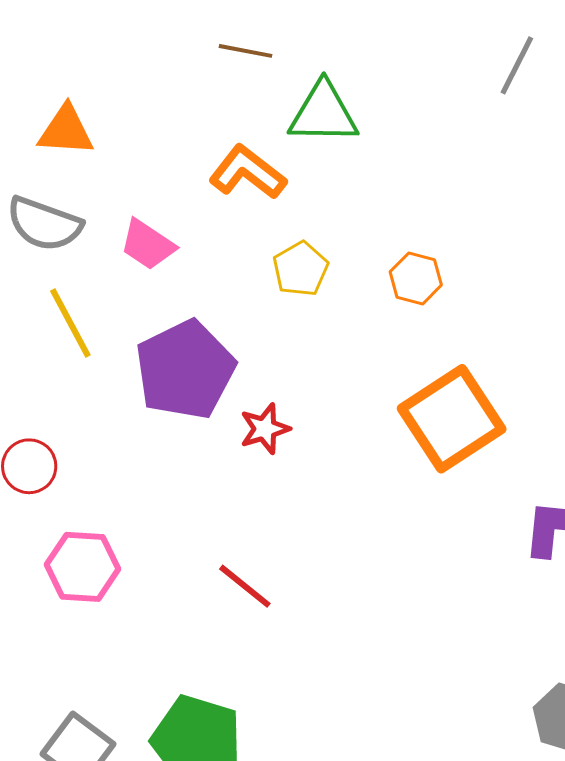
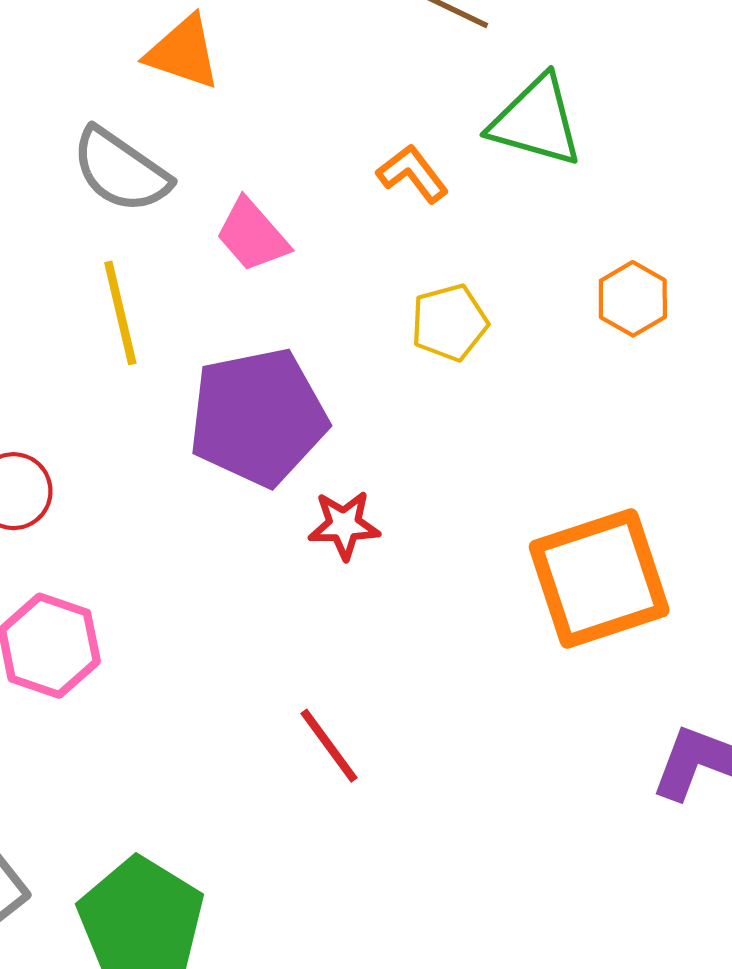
orange L-shape: (247, 172) -> (413, 174), size x0.7
orange hexagon: (416, 278) -> (633, 299), moved
red line: (245, 586) -> (329, 746), moved

